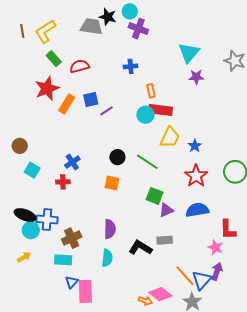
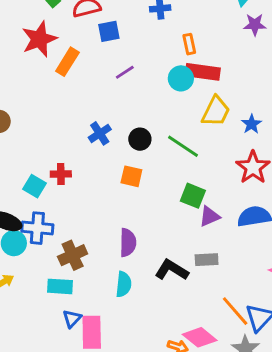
blue square: (91, 99) -> (109, 31), moved
blue cross: (72, 162) -> (100, 133), moved
cyan square: (32, 170) -> (34, 186), moved

